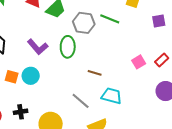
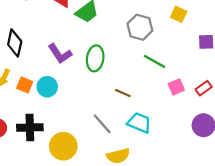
green line: (110, 19) -> (155, 61), moved
gray hexagon: (84, 23) -> (140, 27), moved
black cross: (21, 112) -> (30, 127), size x1.5

